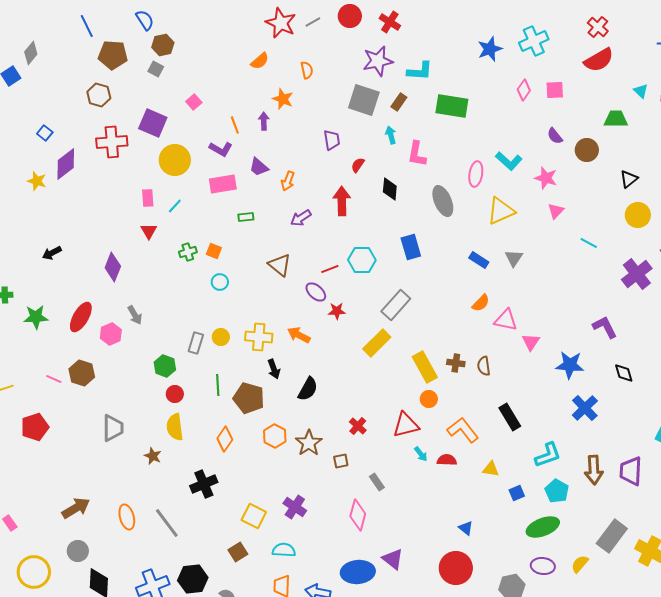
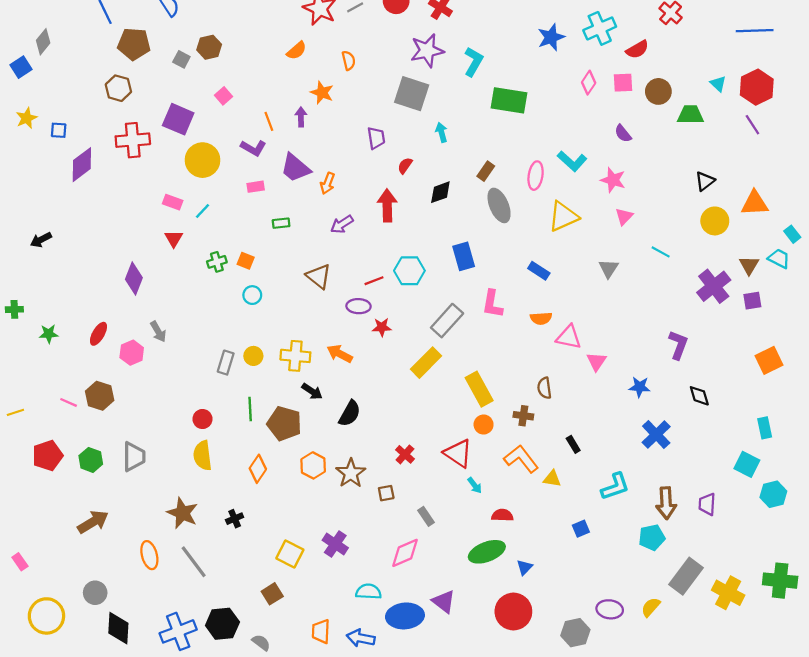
brown hexagon: (163, 45) -> (209, 47), moved
red semicircle: (599, 60) -> (637, 49), moved, size x0.7
cyan L-shape: (420, 71) -> (474, 62), turned -64
brown rectangle: (399, 102) -> (486, 171), moved
blue square: (45, 133) -> (59, 130), turned -35
brown circle: (587, 150) -> (658, 91), moved
pink L-shape: (417, 154) -> (492, 304), moved
purple trapezoid: (259, 167) -> (295, 168), size x1.4
yellow star: (37, 181) -> (27, 118), moved, turned 30
pink rectangle: (223, 184) -> (256, 187), size x0.6
black diamond: (390, 189) -> (440, 192), turned 65
pink rectangle: (148, 198) -> (173, 202), turned -66
black arrow: (52, 253) -> (41, 240), moved
gray triangle: (514, 258) -> (609, 269), moved
purple ellipse: (316, 292) -> (359, 306), turned -40
orange semicircle: (481, 303) -> (541, 318), turned 42
green star: (36, 317) -> (49, 334), size x0.7
red ellipse: (81, 317) -> (98, 334), size x0.7
purple L-shape: (605, 327) -> (678, 345), turned 48
brown cross: (456, 363) -> (523, 416), moved
blue star: (570, 365) -> (640, 387), size x0.7
green hexagon: (165, 366) -> (91, 460), moved
black arrow: (274, 369) -> (312, 391), turned -36
black rectangle: (510, 417) -> (573, 444), size x0.6
red triangle: (406, 425) -> (458, 453), turned 48
brown star: (153, 456) -> (183, 513), moved, size x1.6
red semicircle: (447, 460) -> (502, 515), moved
yellow triangle: (491, 469) -> (552, 479), moved
purple trapezoid: (631, 471) -> (707, 504), size x0.7
black cross: (204, 484) -> (235, 519), size x0.6
cyan pentagon: (557, 491) -> (652, 537), moved, turned 30
brown arrow: (76, 508) -> (93, 522), moved
pink diamond: (358, 515) -> (405, 553), turned 52
green ellipse: (543, 527) -> (487, 552), moved
blue triangle: (466, 528) -> (524, 567), turned 35
cyan semicircle: (284, 550) -> (368, 592), moved

